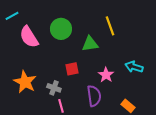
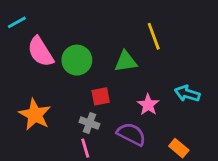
green circle: (61, 29) -> (77, 60), moved
gray cross: (54, 88) -> (89, 123), moved
purple semicircle: (94, 96) -> (131, 134), turned -55

